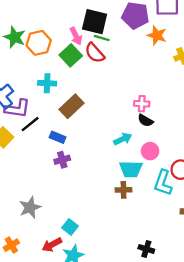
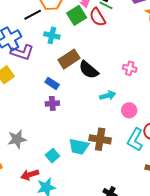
black semicircle: (145, 121) -> (89, 70), moved, size x1.5
black line: (30, 124) -> (33, 15), moved
cyan trapezoid: (131, 169) -> (79, 146), moved
brown cross: (123, 190) -> (100, 139), size x1.5
cyan square: (70, 227) -> (52, 156), moved

